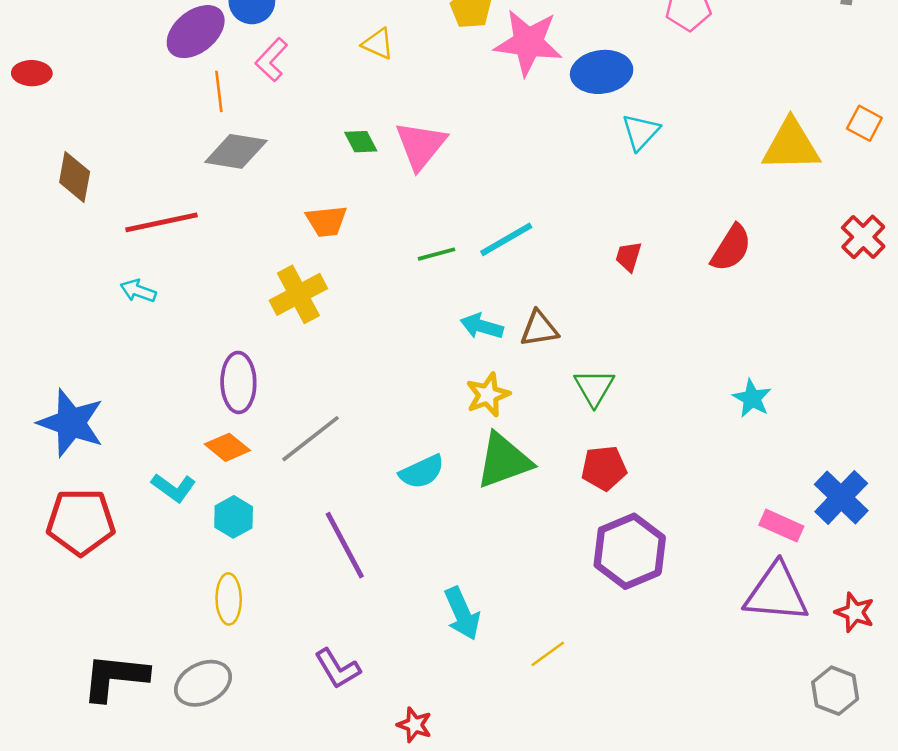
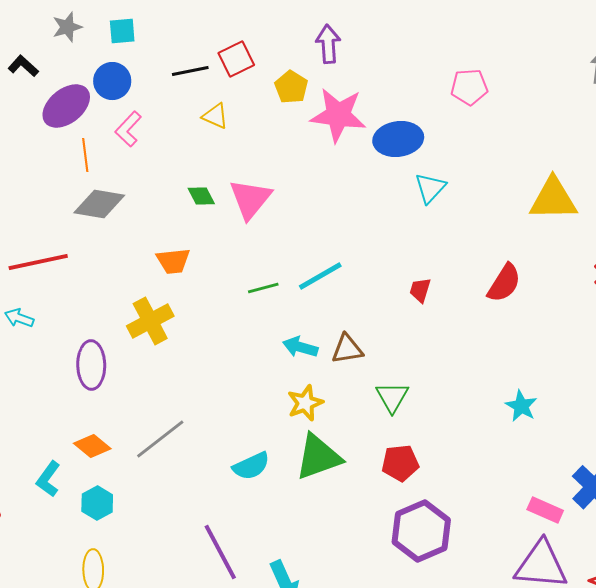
purple ellipse: (238, 382) -> (91, 365), moved
cyan L-shape: (174, 488) -> (48, 479), turned 90
purple line: (345, 545) -> (220, 552), moved

